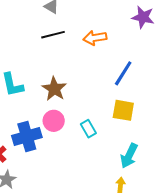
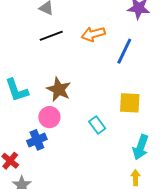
blue line: (123, 73) -> (124, 51), moved
pink circle: (54, 121) -> (49, 117), moved
blue cross: (27, 136) -> (37, 140), size x0.7

